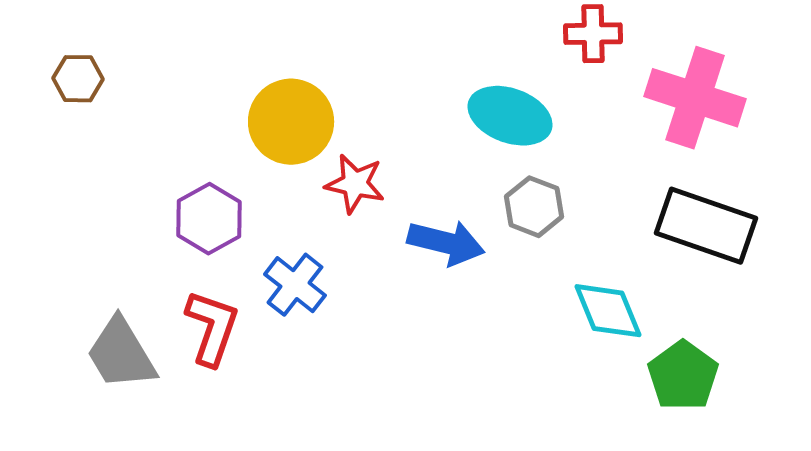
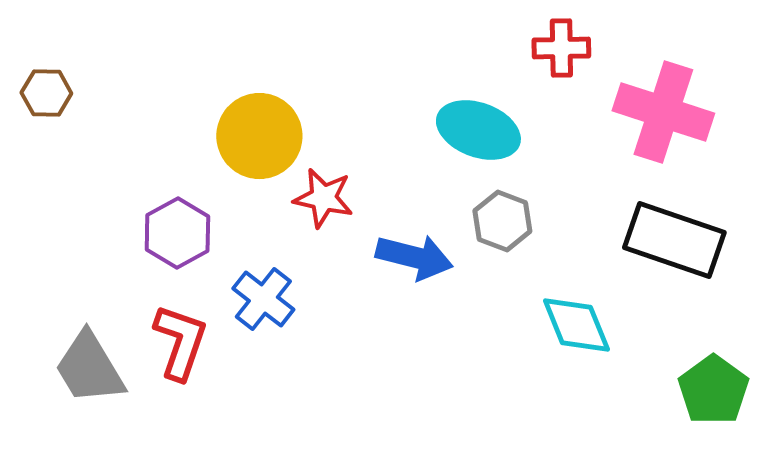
green pentagon: (683, 376) -> (713, 390), moved

